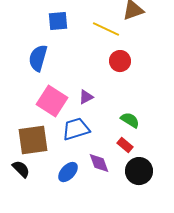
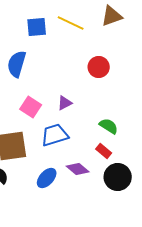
yellow line: (106, 29) -> (71, 23), moved
pink square: (52, 101) -> (31, 107), size x0.7
purple diamond: (99, 163) -> (78, 169), turned -30

